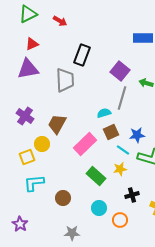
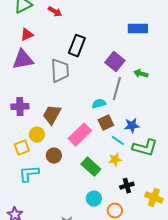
purple cross: (25, 116) -> (20, 107), turned -36
brown circle: (63, 198) -> (54, 156), moved

